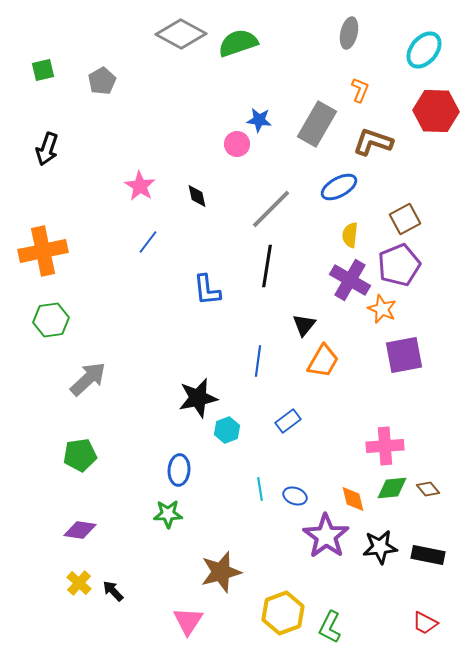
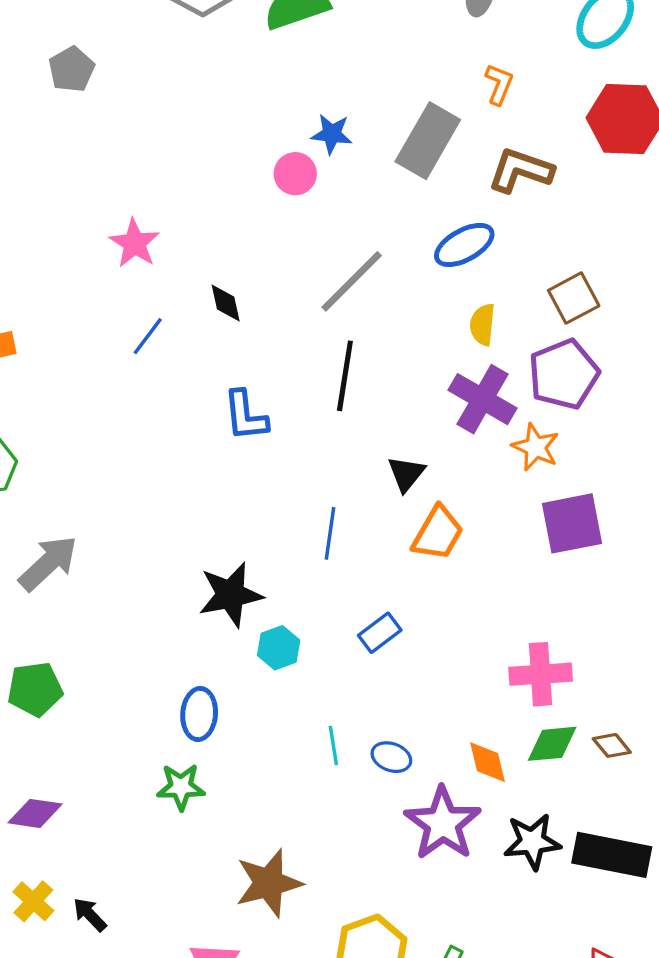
black diamond: (197, 196) -> (226, 303), moved
black rectangle: (428, 555) -> (612, 855), size x1.4

